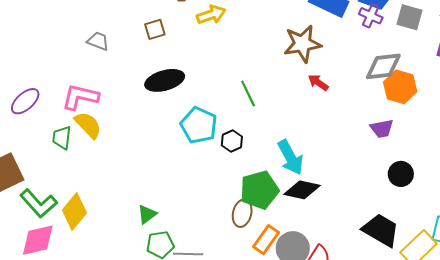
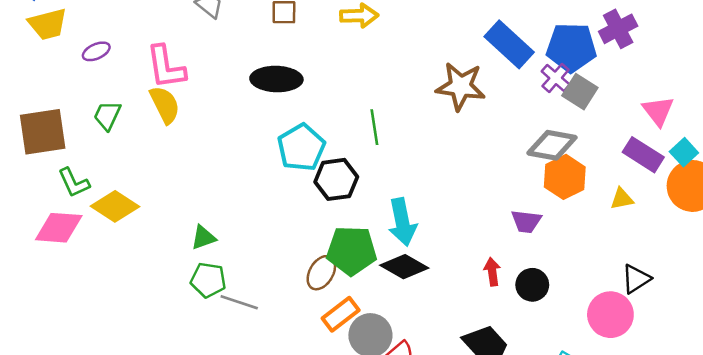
gray square: (410, 17) -> (580, 92), moved
red arrow: (318, 83) -> (492, 272), moved, turned 30
pink L-shape: (80, 97) -> (166, 67), turned -129
purple ellipse: (25, 101) -> (96, 51), size x0.7
green trapezoid: (62, 138) -> (107, 115), moved
black hexagon: (232, 141) -> (336, 179), size x1.5
green L-shape: (39, 203) -> (74, 183), size x0.7
yellow diamond: (74, 211) -> (115, 206), turned 66

